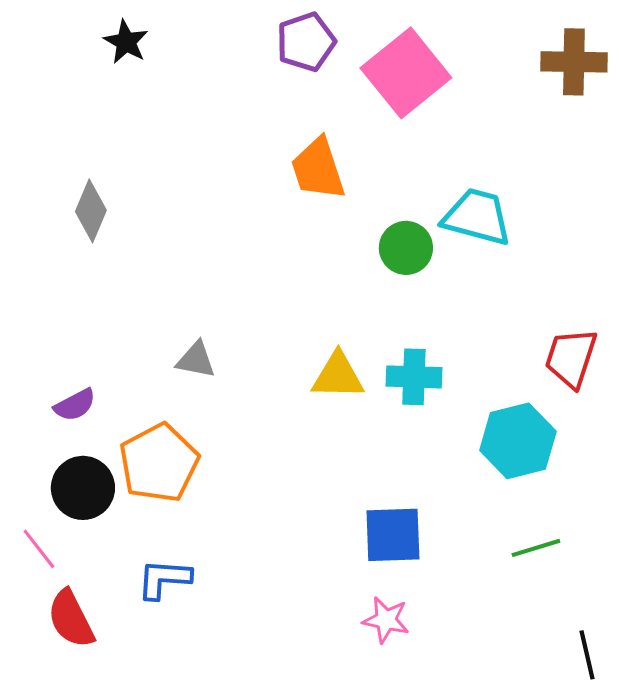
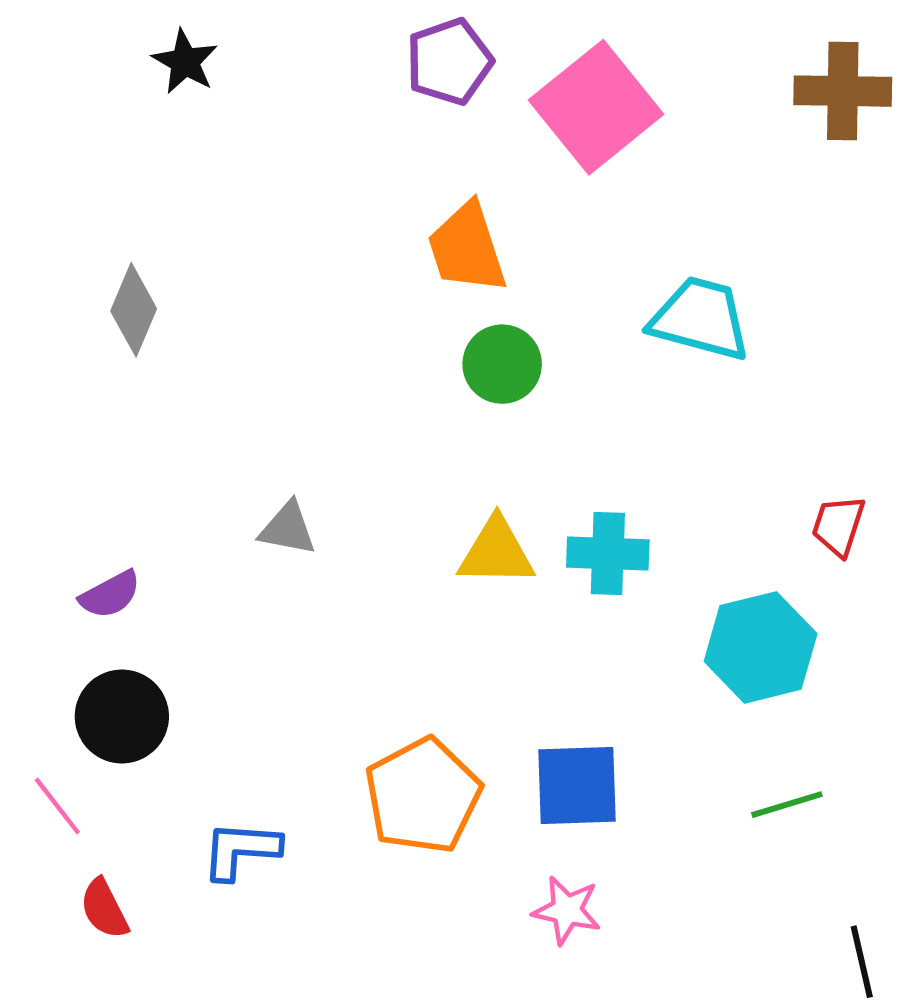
green circle: (406, 248) -> (502, 364), moved
red trapezoid: (571, 358) -> (838, 526), size x0.7
orange pentagon: (159, 463) -> (423, 796), moved
red semicircle: (71, 619) -> (104, 909), size x0.7

